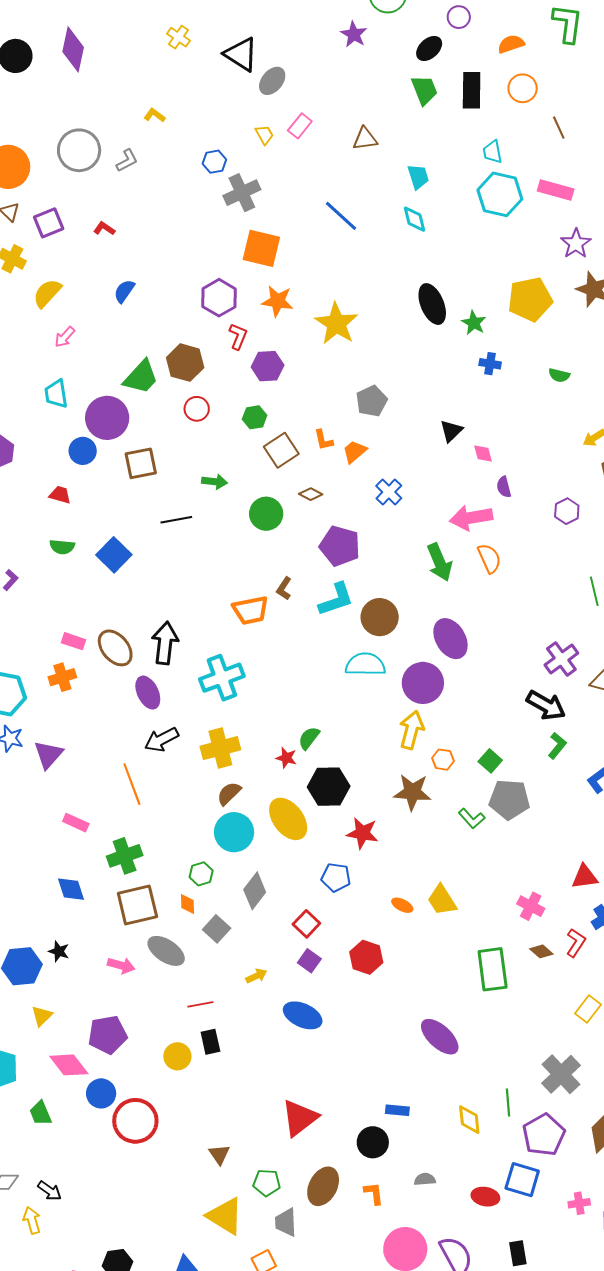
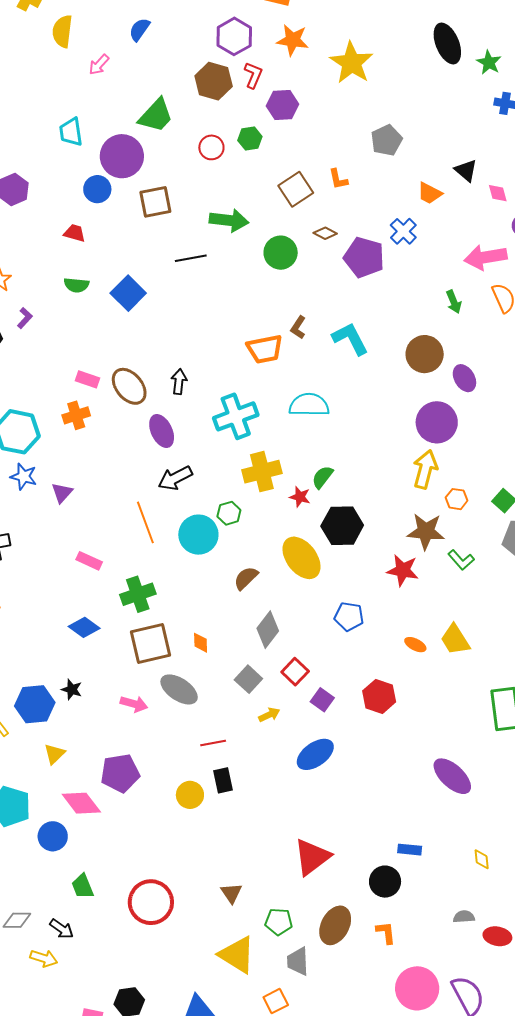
yellow semicircle: (47, 293) -> (62, 31), turned -36
pink arrow: (65, 337) -> (99, 65), moved
brown hexagon: (185, 363) -> (214, 81), moved
green hexagon: (255, 417) -> (250, 139), moved
black triangle: (451, 431) -> (466, 170), turned -35
orange trapezoid: (355, 452) -> (430, 193), moved, turned -112
green arrow: (214, 482) -> (229, 220), size x1.5
purple pentagon: (340, 546) -> (364, 257), moved
green arrow: (439, 562) -> (454, 302), size x0.6
cyan L-shape: (336, 599) -> (350, 339), turned -99
brown circle: (380, 617) -> (425, 354), moved
purple ellipse: (451, 639) -> (464, 378), size x0.7
black arrow: (165, 643) -> (179, 382), size x0.6
cyan semicircle: (365, 664) -> (309, 405), moved
yellow cross: (220, 748) -> (262, 472), moved
purple triangle: (48, 755) -> (62, 493), size x0.7
brown semicircle: (229, 793) -> (246, 578), moved
green L-shape: (472, 819) -> (461, 560), moved
cyan circle: (234, 832) -> (198, 535), moved
red star: (362, 833) -> (403, 570), moved
green hexagon: (201, 874) -> (229, 513), moved
blue diamond: (71, 889) -> (84, 627), turned -36
red square: (306, 924) -> (295, 672), moved
gray square: (217, 929) -> (248, 679), moved
blue ellipse: (303, 1015) -> (315, 754), turned -60
blue circle: (101, 1093) -> (53, 836), moved
green trapezoid: (40, 1113) -> (83, 886), moved
yellow diamond: (469, 1120) -> (482, 859), size x0.7
red circle: (135, 1121) -> (151, 902), moved
gray semicircle: (425, 1179) -> (464, 917), moved
yellow arrow: (32, 1220) -> (44, 958), turned 124

